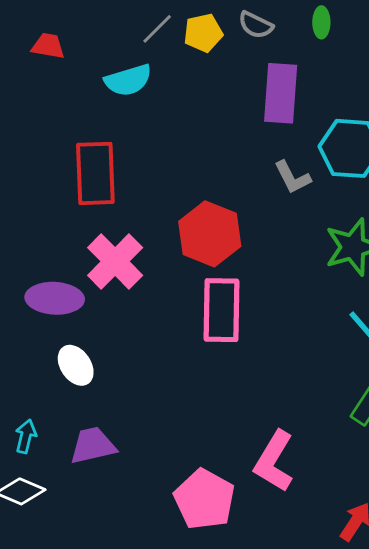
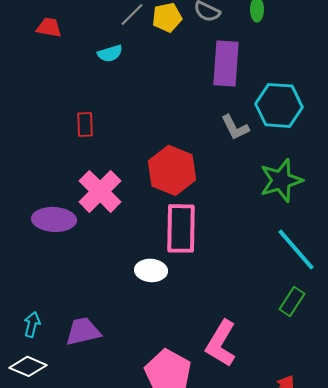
cyan semicircle: (128, 80) -> (110, 53), size x0.7
red rectangle: (95, 173) -> (85, 124), size x0.5
white ellipse: (76, 365) -> (151, 270), moved, turned -52

